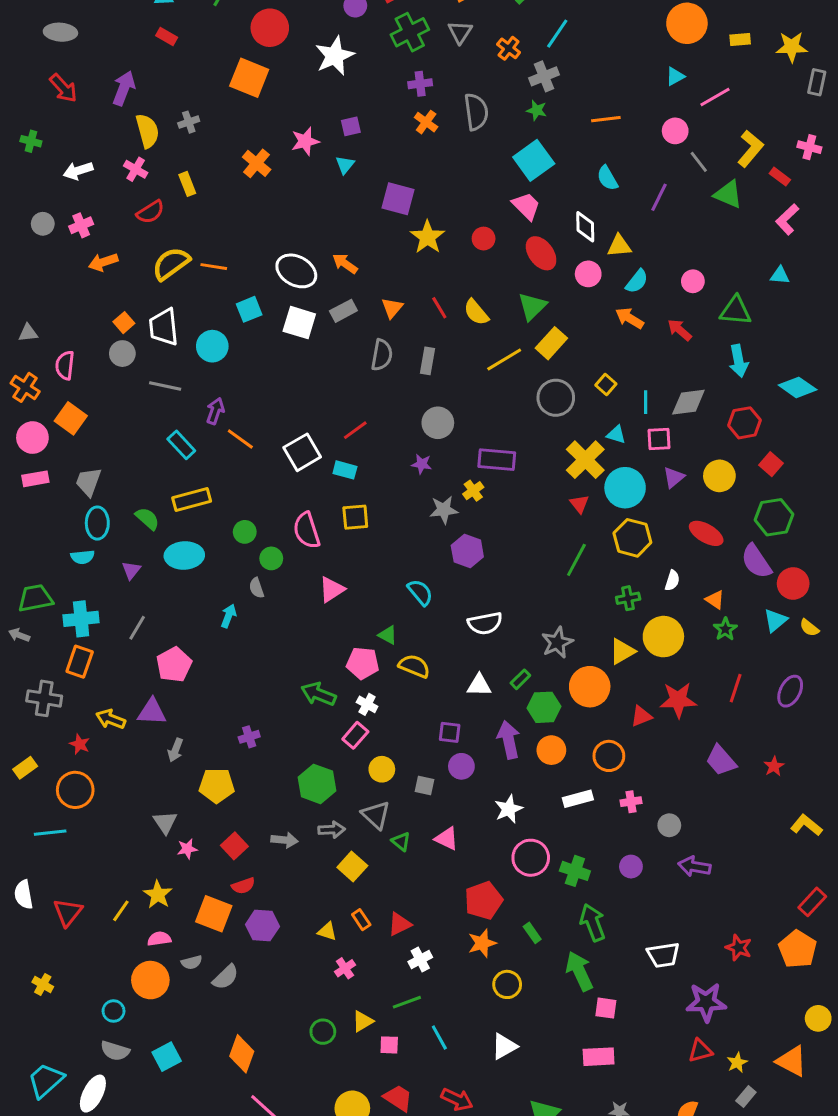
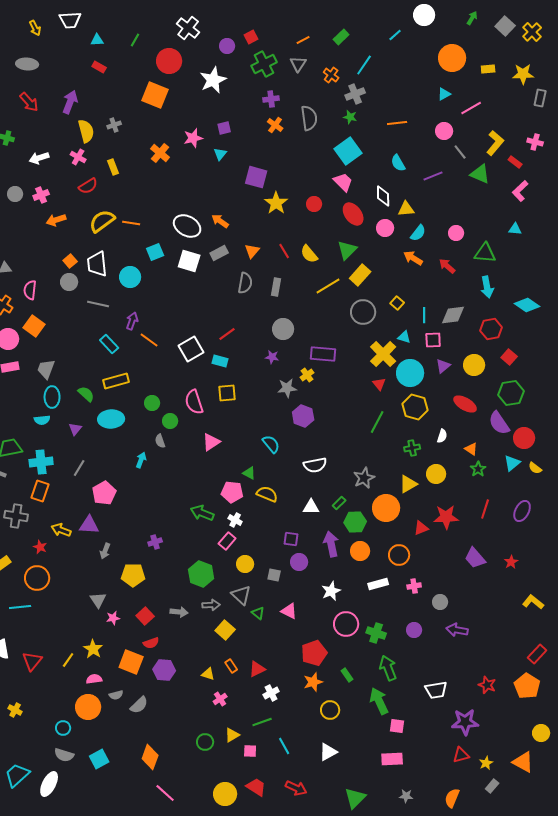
purple line: (659, 197) -> (433, 176), turned 42
yellow circle: (663, 637) -> (436, 474), size x0.7

